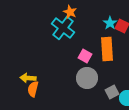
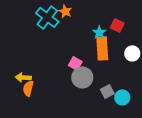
cyan star: (110, 23) -> (99, 32), moved
cyan cross: (63, 28) -> (47, 17), moved
pink square: (85, 56) -> (75, 63), moved

